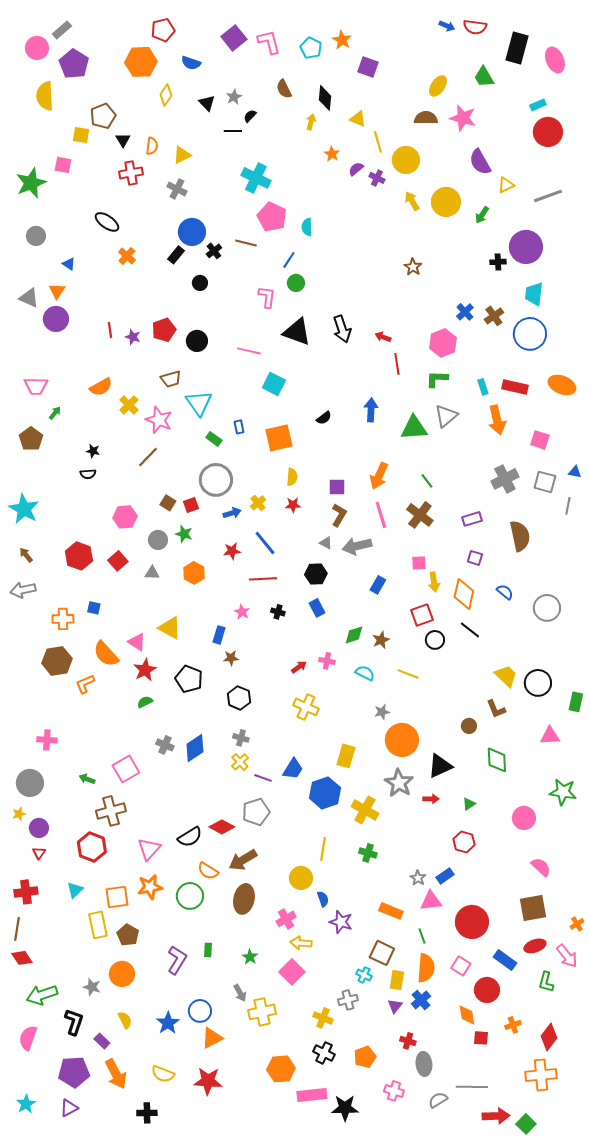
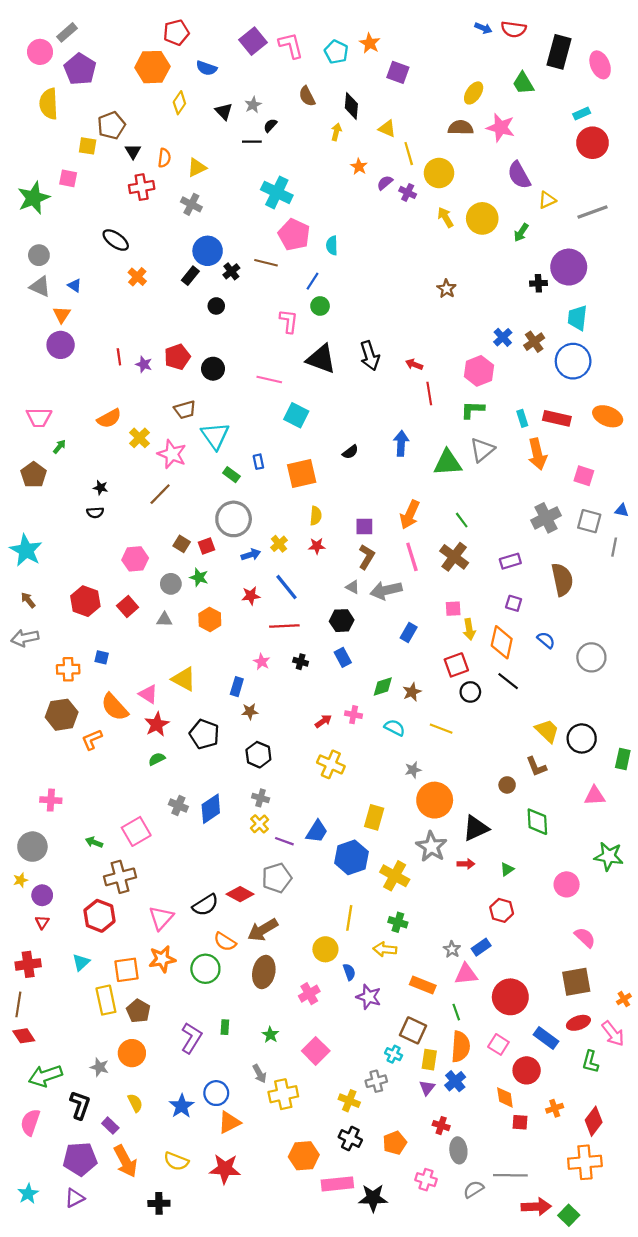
gray triangle: (29, 298) -> (40, 287), moved
yellow arrow: (301, 943) -> (385, 949), moved

